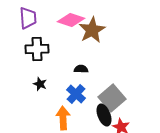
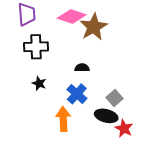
gray square: (112, 98) -> (115, 98), size x0.6
black ellipse: (104, 115) -> (106, 116), turned -55

